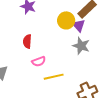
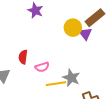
red semicircle: (27, 41) -> (23, 57), moved
gray star: (81, 46) -> (71, 78), moved

